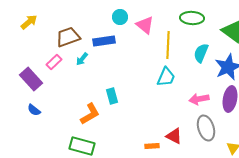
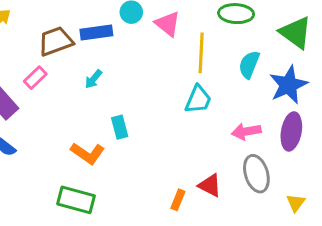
blue rectangle: (104, 41) -> (96, 33), moved
cyan arrow: (82, 59) -> (93, 79), moved
orange L-shape: (90, 114) -> (88, 153), turned 65
orange rectangle: (152, 146) -> (178, 200), turned -64

